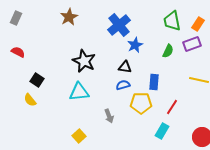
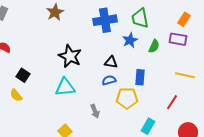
green trapezoid: (172, 21) -> (140, 18), moved
blue cross: (119, 25) -> (105, 20), turned 30
purple rectangle: (192, 44) -> (178, 39), turned 30
blue star: (135, 45) -> (130, 40), moved
red line: (172, 107) -> (172, 102), moved

